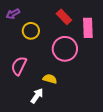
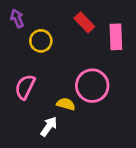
purple arrow: (13, 14) -> (17, 18), turned 96
pink circle: (65, 49) -> (92, 86), moved

